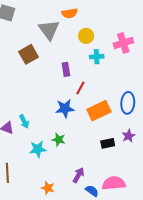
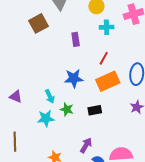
red line: (80, 88) -> (104, 58), moved
cyan arrow: (24, 121) -> (50, 96), moved
black rectangle: (108, 143) -> (95, 110), moved

